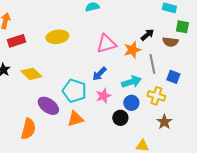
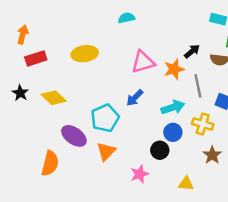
cyan pentagon: (74, 91) -> (105, 118), turned 30
pink star: (103, 96) -> (140, 174), moved
orange triangle: (75, 119) -> (106, 151), turned -30

